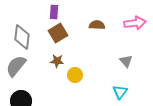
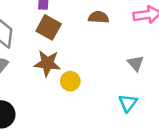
brown square: (58, 33) -> (49, 27), turned -30
brown star: (57, 61) -> (47, 63), size x1.5

